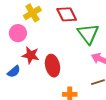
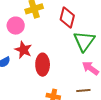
red diamond: (67, 14) -> (67, 18), turned 30

